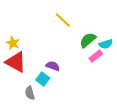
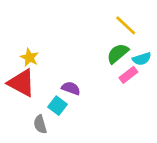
yellow line: (63, 20) -> (126, 25), moved
yellow star: (13, 43) -> (29, 57), moved

